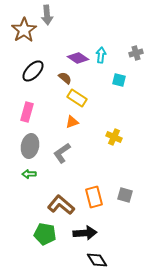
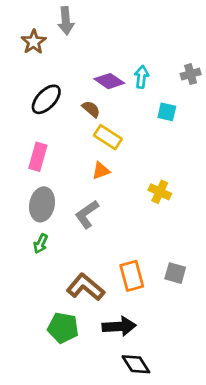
brown star: (24, 30) -> (34, 42), size x0.7
green arrow: (29, 174) -> (41, 244), turned -64

